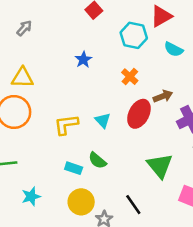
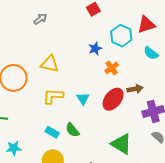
gray arrow: (24, 28) -> (40, 19), moved
blue star: (83, 60) -> (95, 49), moved
yellow triangle: (23, 78) -> (50, 64), moved
green triangle: (160, 166) -> (121, 144), turned -30

